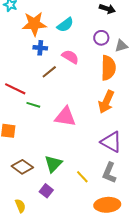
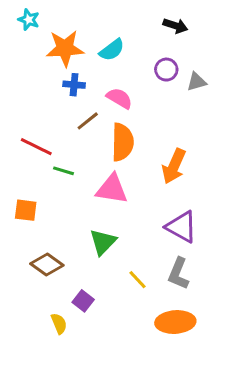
orange semicircle: (108, 68) -> (122, 142), moved
green triangle: (53, 164) -> (103, 242), moved
yellow semicircle: (20, 206) -> (59, 324), moved

